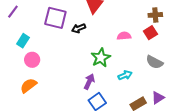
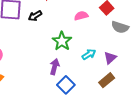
gray semicircle: (155, 62) -> (120, 27), moved
purple triangle: (158, 98) -> (110, 58), moved

